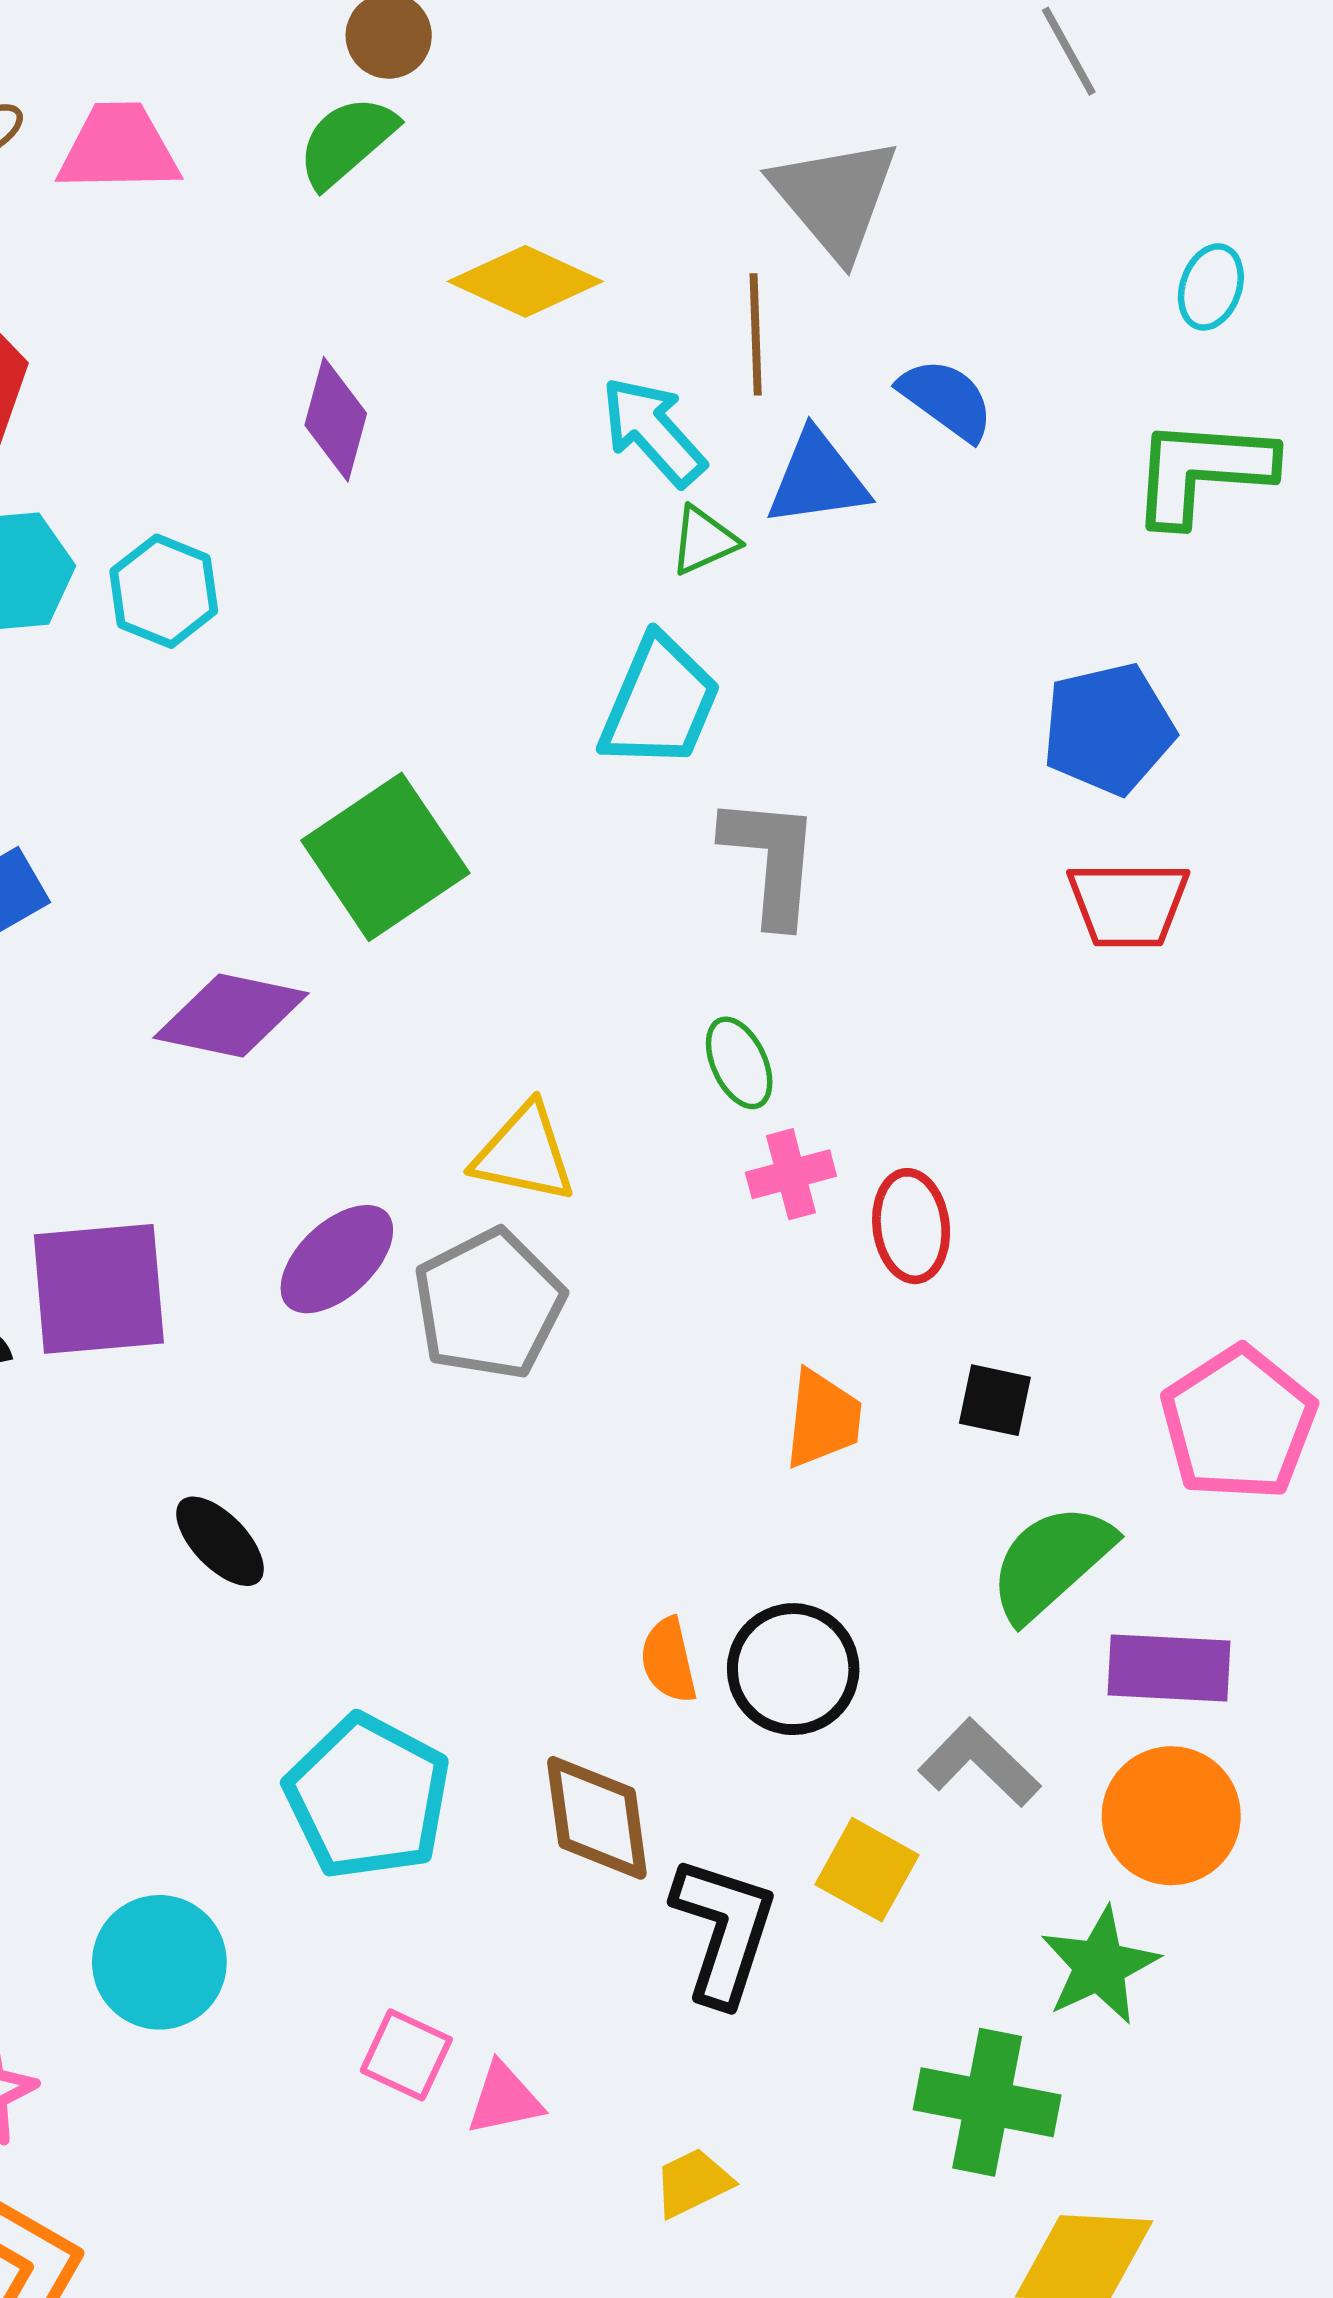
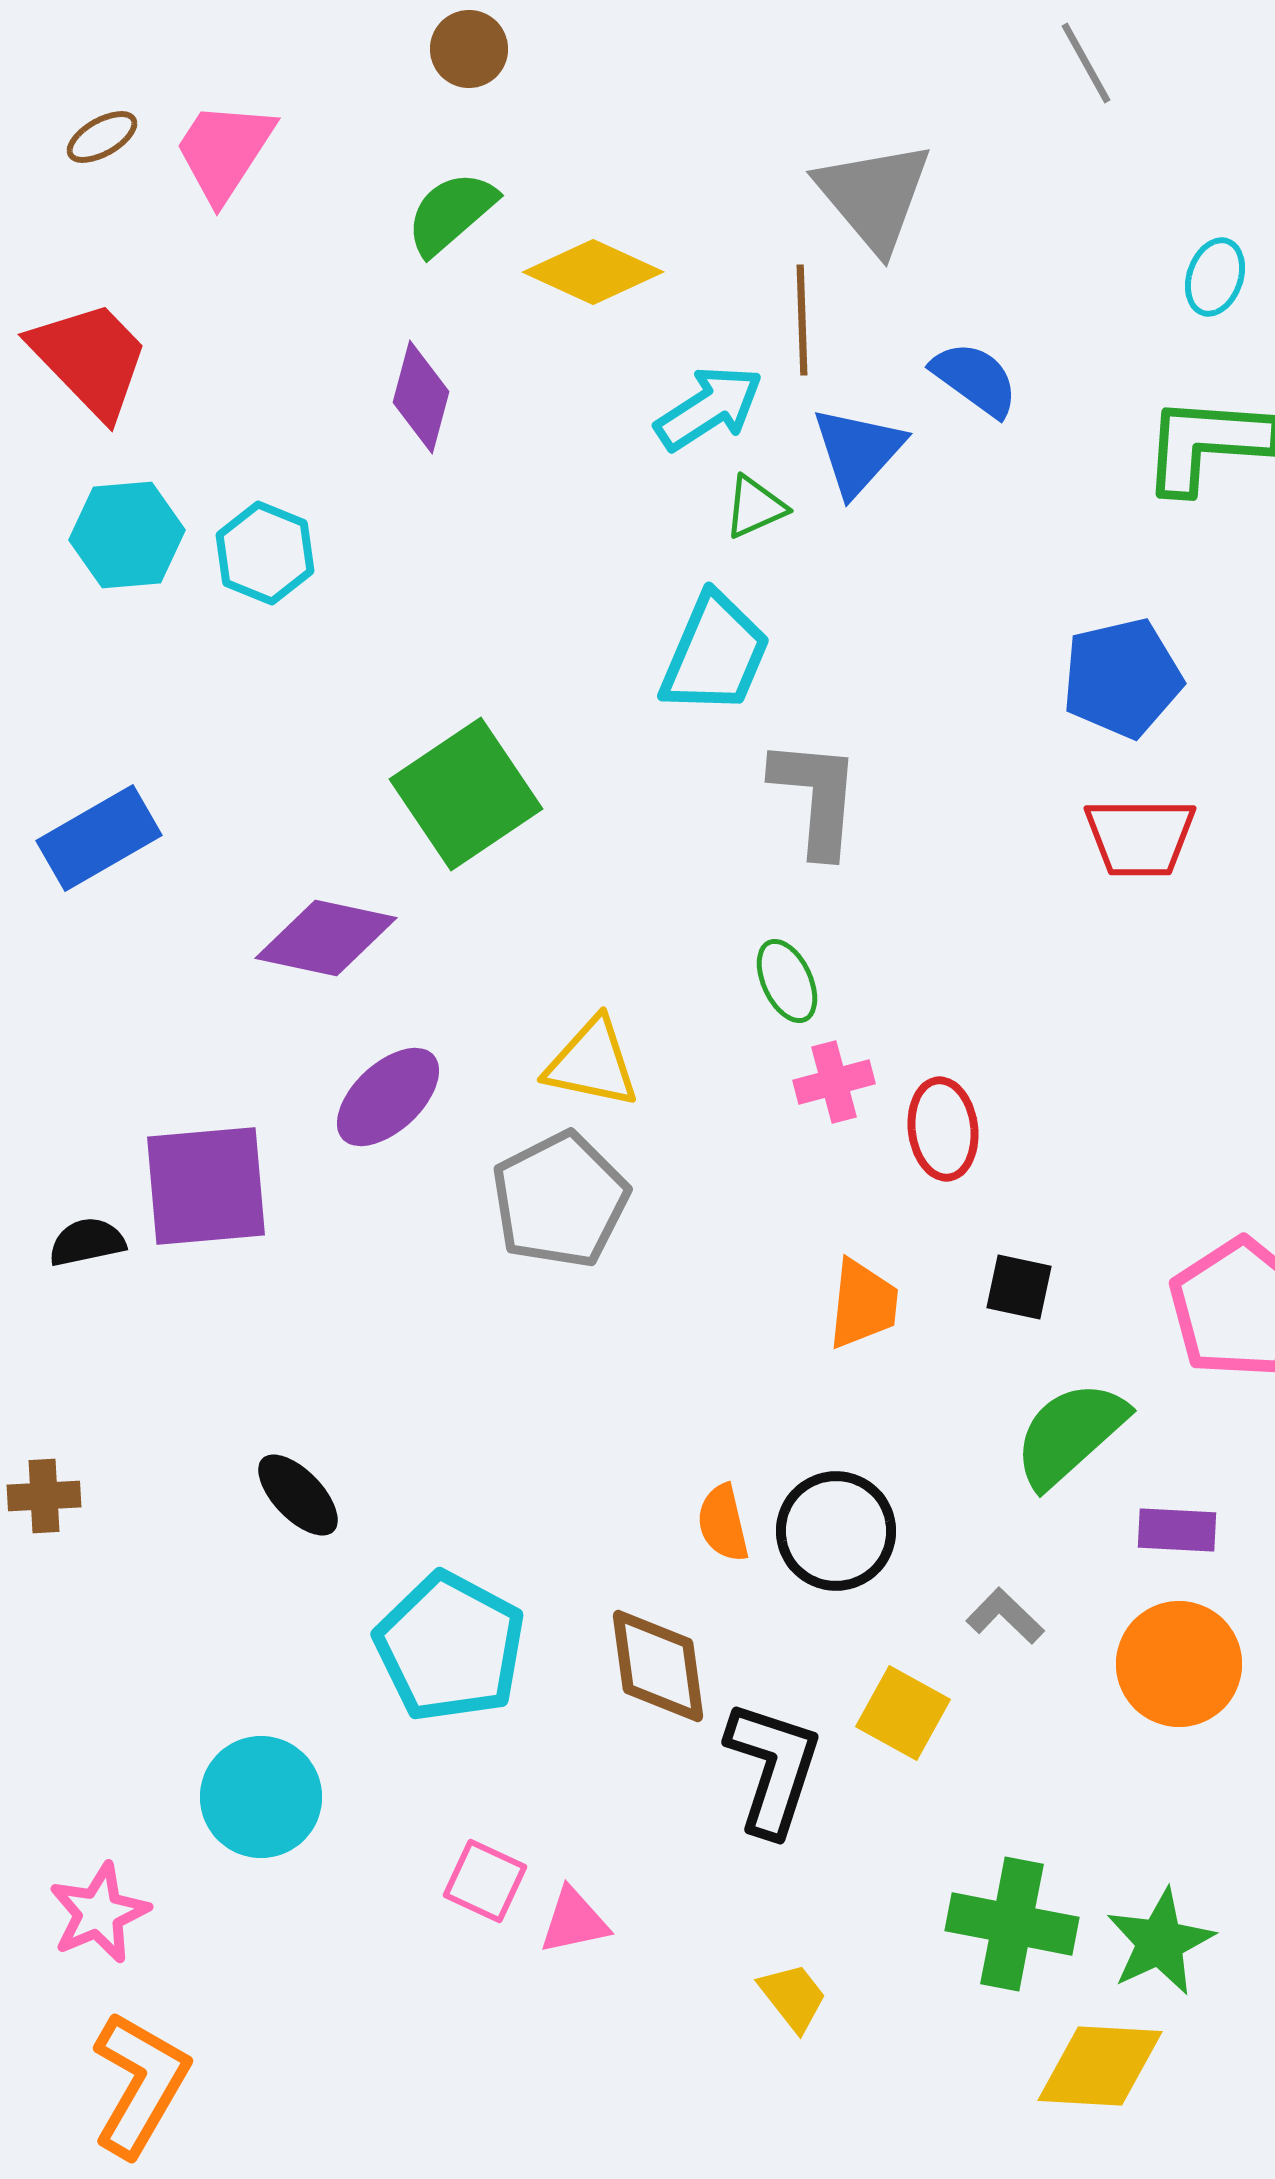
green semicircle: (347, 141) -> (451, 213), moved
pink trapezoid: (119, 148) -> (224, 151), turned -56
cyan arrow: (653, 431) -> (709, 408), turned 99
blue triangle: (817, 479) -> (858, 451), turned -40
purple ellipse: (337, 1259) -> (388, 1097), moved
black ellipse: (220, 1541) -> (298, 1495), moved
purple rectangle: (1169, 1668) -> (1177, 1530), size x0.7
gray L-shape: (979, 1763) -> (1005, 1616), size x0.7
green star: (1100, 1966) -> (1160, 1942), moved
yellow trapezoid: (693, 2183) -> (793, 1997), moved, turned 78

